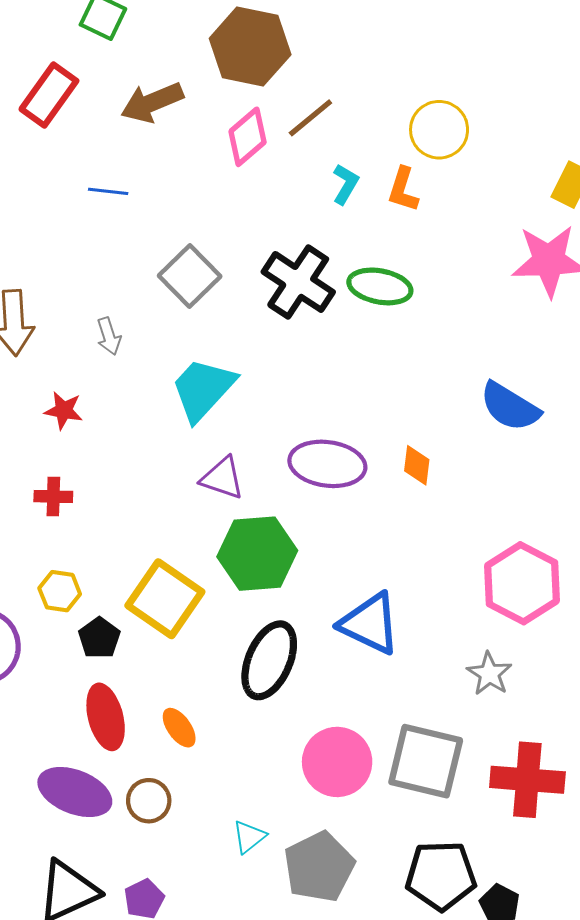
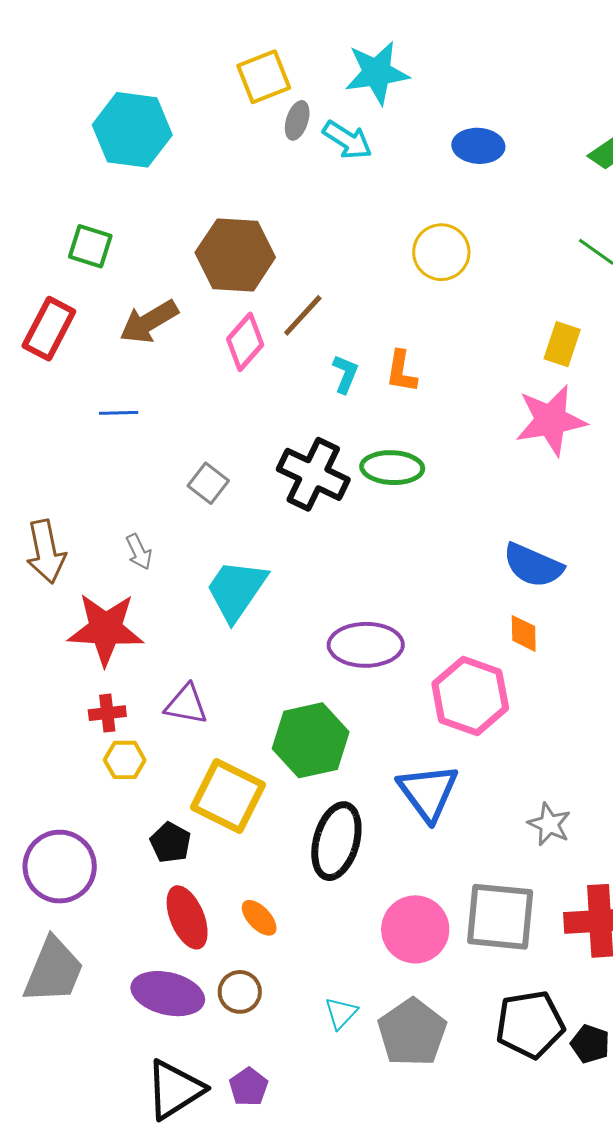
yellow circle: (439, 130) -> (441, 252), moved
gray square: (190, 276) -> (208, 483), size x0.7
red star: (64, 410) -> (106, 629), size x2.0
orange diamond: (417, 465) -> (524, 633), moved
purple triangle: (222, 478) -> (186, 704), moved
pink hexagon: (522, 583) -> (470, 696), moved
yellow hexagon: (60, 591) -> (125, 760), moved
blue triangle: (370, 624) -> (428, 792), turned 36

